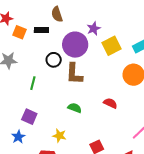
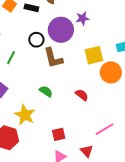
yellow square: (111, 46) -> (94, 55), moved
brown L-shape: (74, 74) -> (53, 58), turned -30
yellow star: (59, 136) -> (25, 115), size x1.5

